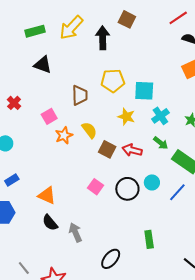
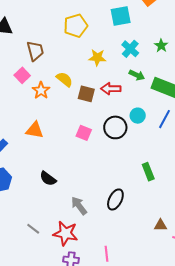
cyan square: (144, 91) -> (121, 16), moved
brown trapezoid: (80, 95) -> (35, 51), moved
orange triangle: (47, 195) -> (35, 130), moved
gray arrow: (75, 232) -> (79, 206), moved

